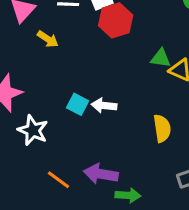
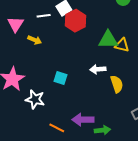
green triangle: (161, 58) -> (108, 40), size x1.5
white arrow: (104, 105) -> (98, 69), moved

